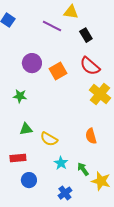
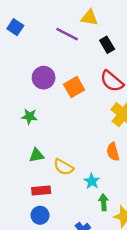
orange semicircle: (91, 136) -> (113, 152), moved
red rectangle: (18, 158) -> (41, 191), moved
cyan star: (61, 163) -> (92, 181), moved
green arrow: (83, 169) -> (104, 202), turned 32

